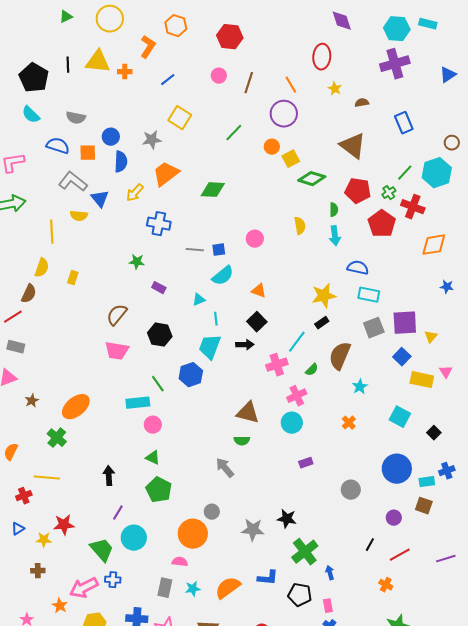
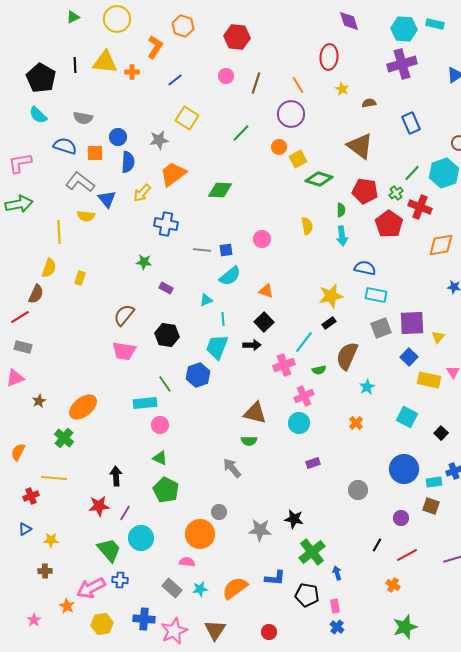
green semicircle: (312, 370) -> (319, 370), turned 32
red star: (64, 525) -> (99, 506), moved
gray rectangle: (165, 588) -> (172, 588), turned -60

